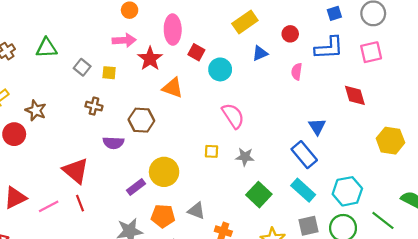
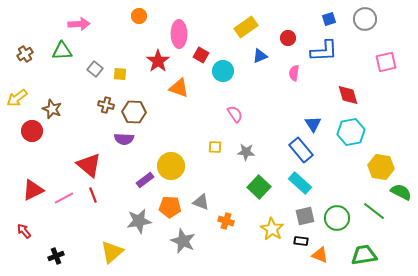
pink arrow: (124, 40) -> (79, 24), moved
pink square: (371, 52) -> (386, 62), moved
pink semicircle: (233, 116) -> (235, 114), size x0.7
brown hexagon: (141, 120) -> (134, 112), moved
yellow hexagon: (390, 141) -> (381, 167), moved
cyan hexagon: (347, 191) -> (351, 132), moved

